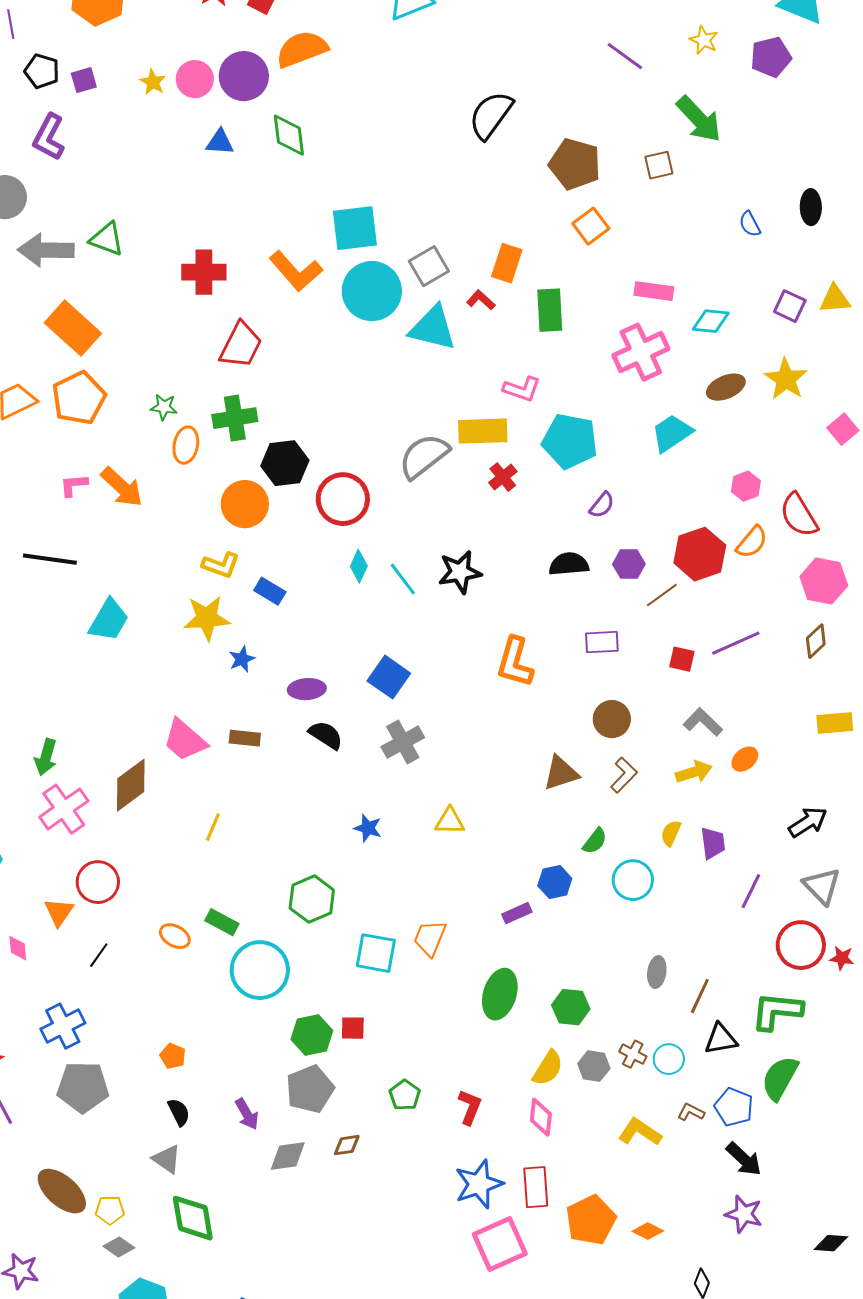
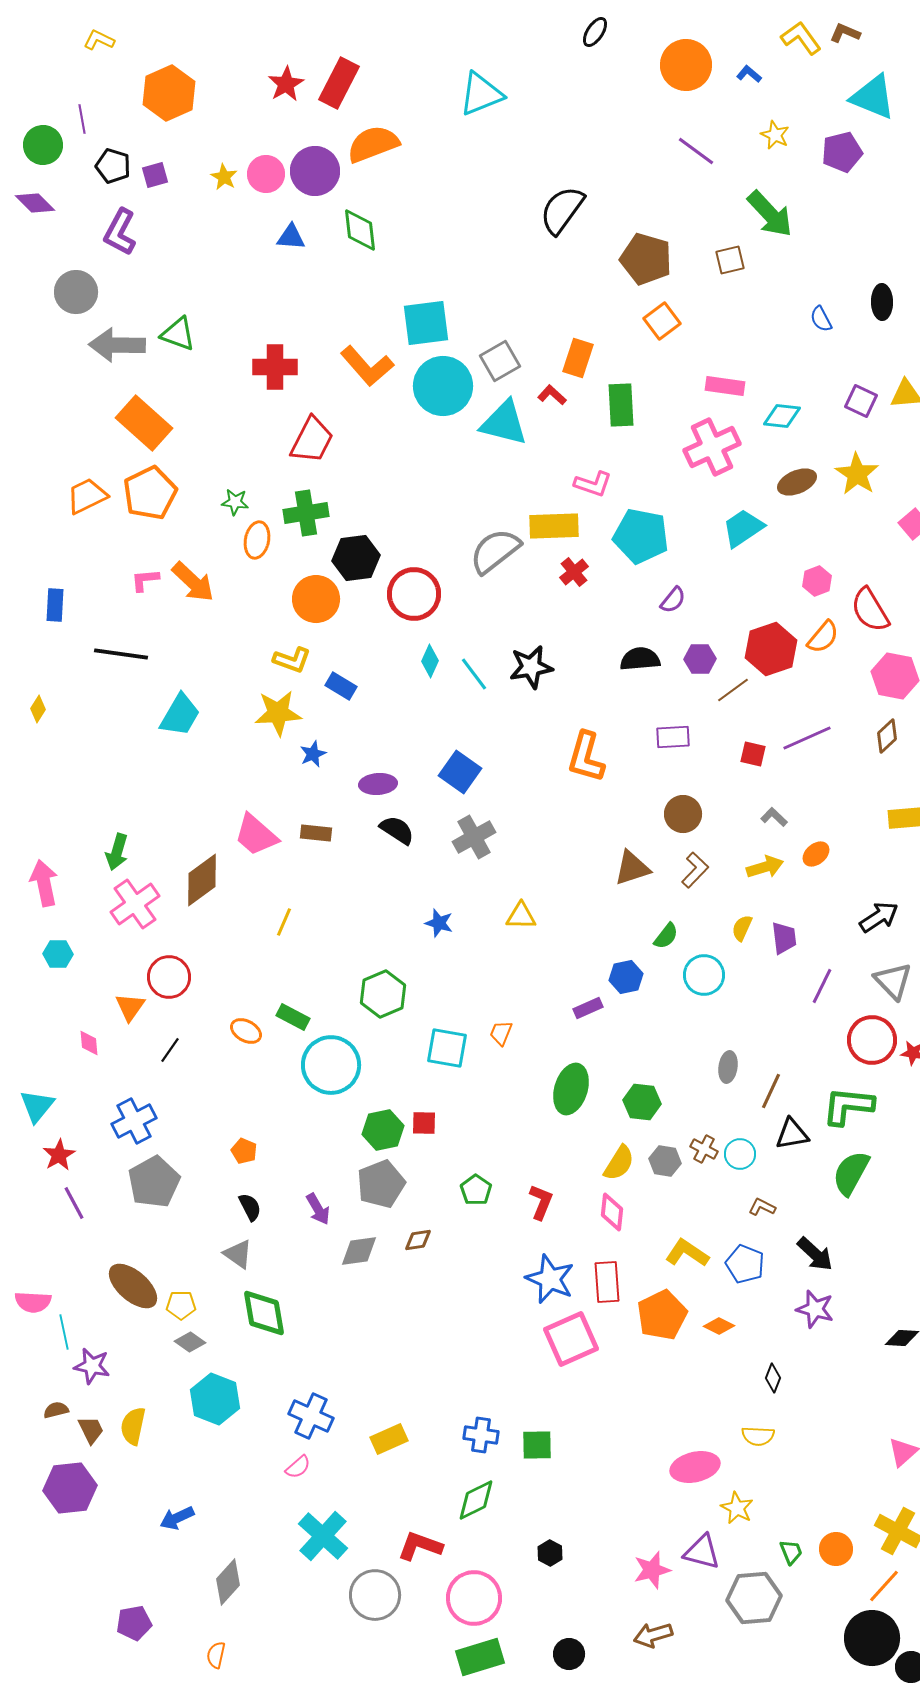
gray L-shape: (703, 722) -> (774, 817), size x0.7
orange trapezoid: (430, 938) -> (501, 1033), size x0.7
gray pentagon: (83, 1087) -> (154, 1182), turned -30
blue pentagon: (734, 1107) -> (745, 1264), moved
yellow L-shape: (640, 1132) -> (687, 1253), moved
blue star: (479, 1184) -> (550, 1279), turned -30

